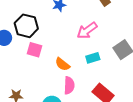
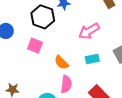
black hexagon: (26, 26) -> (43, 17), moved

